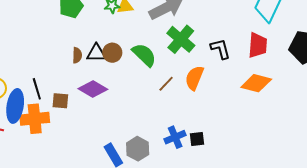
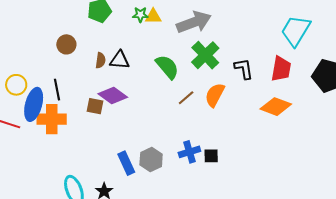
brown circle: (112, 53) -> (66, 44), moved
brown square: (60, 101) -> (95, 106), moved

